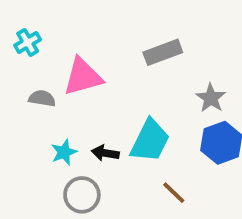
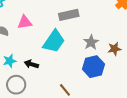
pink triangle: (83, 77) -> (25, 22), size x0.7
cyan trapezoid: (150, 141) -> (54, 41), moved

